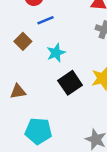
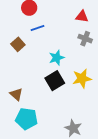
cyan star: (56, 53) -> (57, 58), moved
brown triangle: (18, 91) -> (16, 94), moved, turned 48

